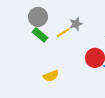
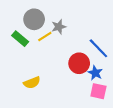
gray circle: (38, 17) -> (34, 19), moved

